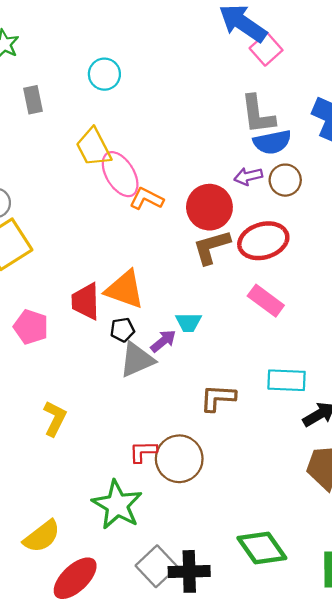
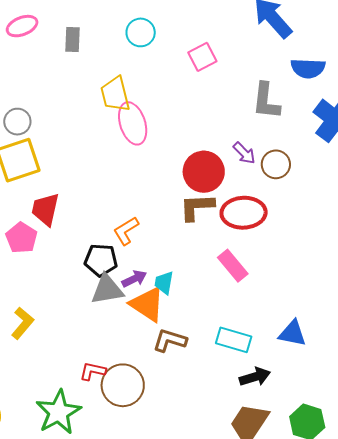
pink square: (266, 49) -> (202, 57), moved
blue semicircle: (272, 142) -> (308, 68), moved
purple arrow: (248, 176) -> (244, 153), turned -135
orange L-shape: (147, 199) -> (126, 231), moved, turned -72
orange triangle: (125, 289) -> (147, 304), moved
red trapezoid: (86, 301) -> (45, 209), moved
cyan trapezoid: (188, 322) -> (164, 283), moved, turned 85
black pentagon: (122, 330) -> (101, 260), size x1.5

